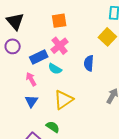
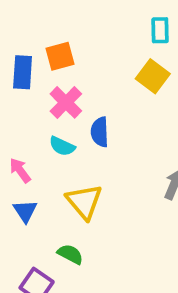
blue rectangle: (39, 57) -> (23, 72), moved, turned -54
blue semicircle: (89, 63) -> (100, 132), moved
yellow triangle: (63, 100) -> (84, 202), turned -30

